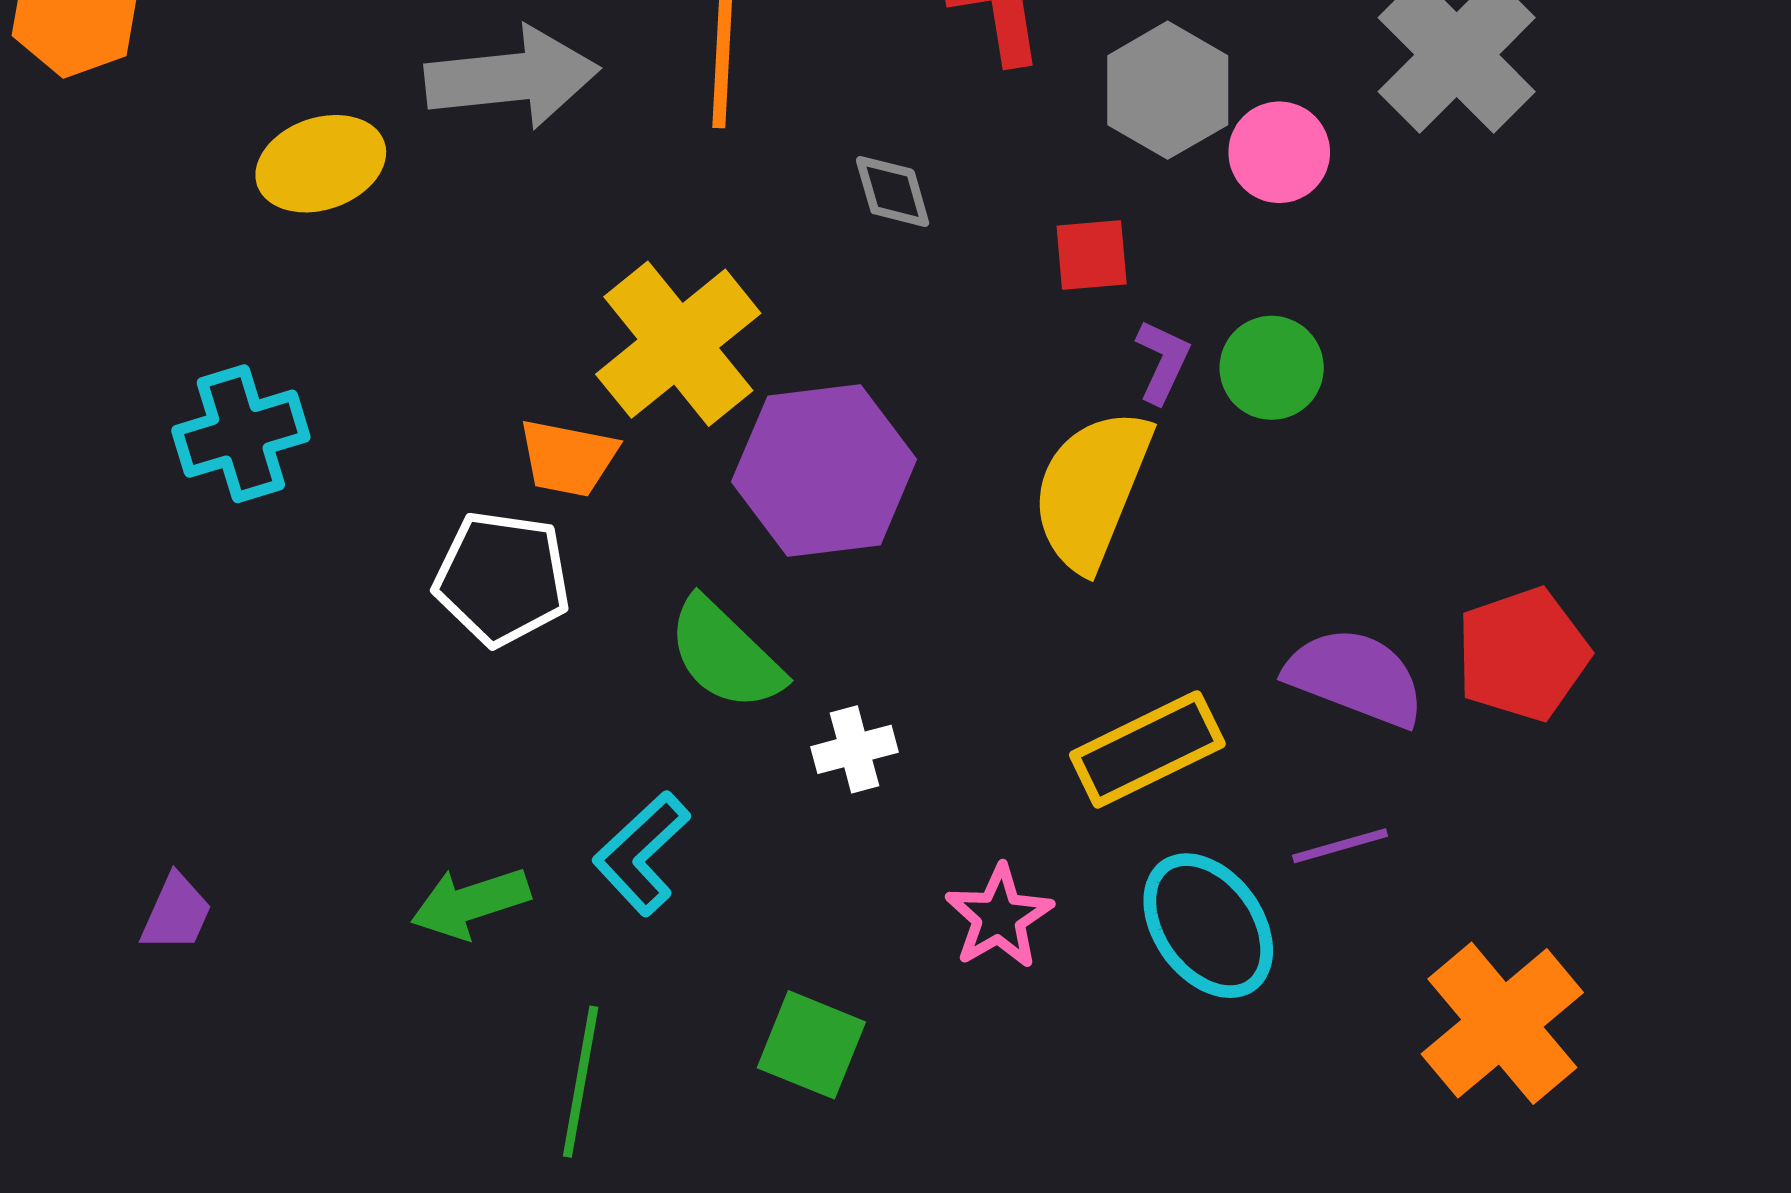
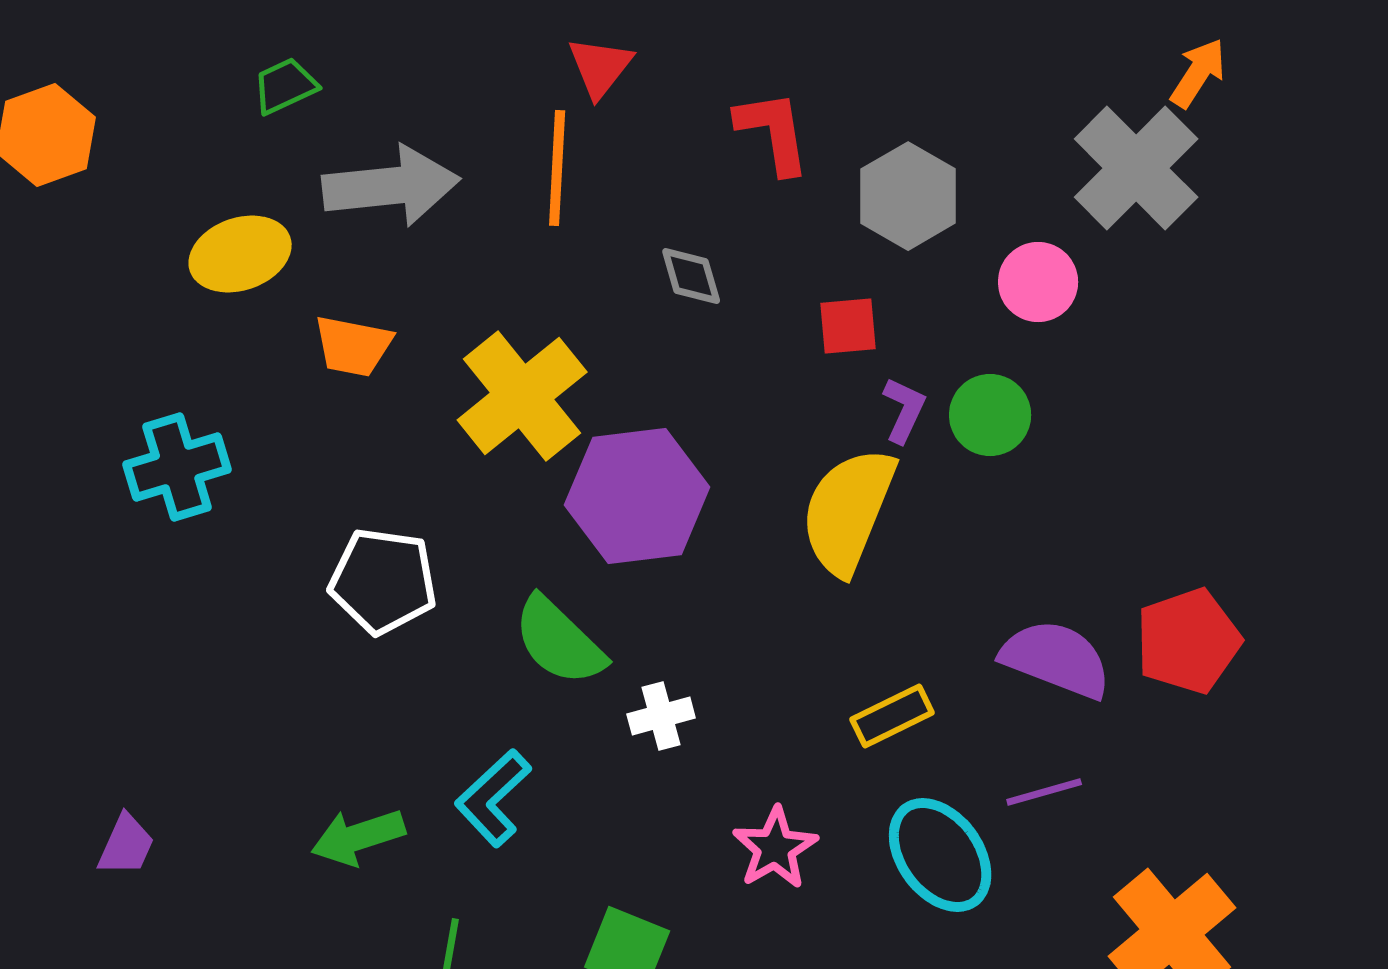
pink circle: (1279, 152) -> (1038, 282), moved
orange trapezoid: (568, 458) -> (353, 346), moved
yellow rectangle: (1147, 749) -> (892, 716), size x0.7

